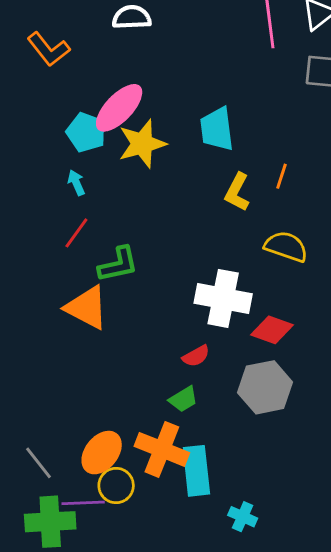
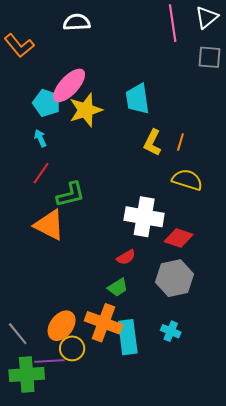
orange line: (282, 176) -> (180, 142), moved
cyan cross: (243, 517) -> (171, 331), moved

